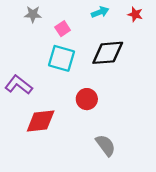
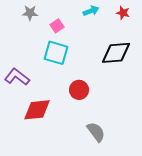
black diamond: (108, 53) -> (116, 53), moved

